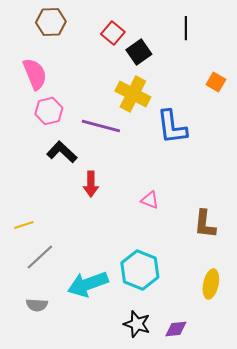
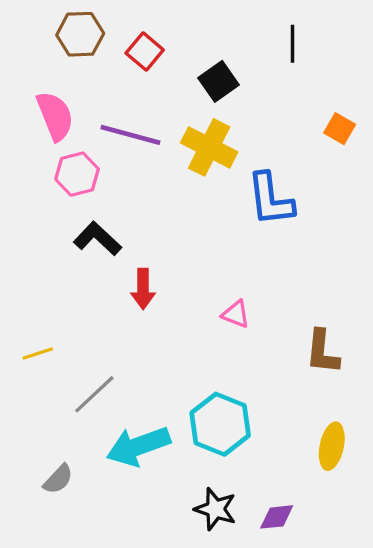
red square: (113, 33) -> (145, 52), moved
purple line: (101, 126) -> (130, 135), moved
gray line: (40, 257) -> (94, 394), moved
gray semicircle: (37, 305) -> (58, 479), turned -50

